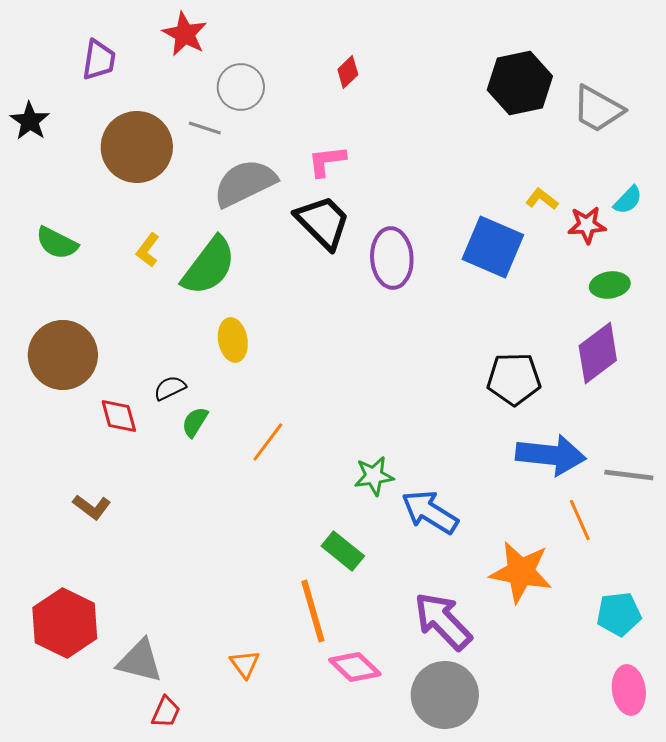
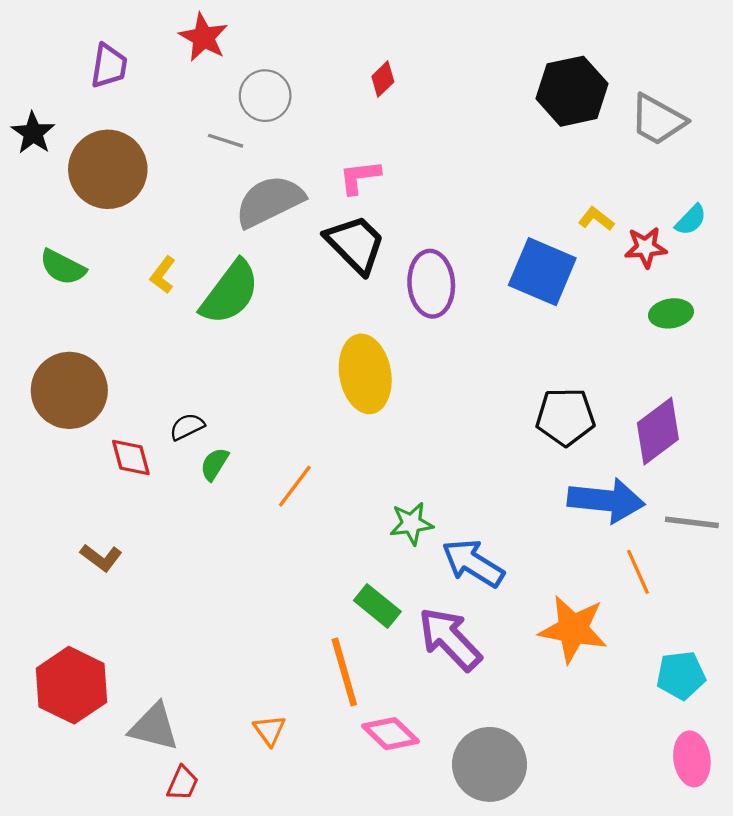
brown circle: (137, 147) -> (108, 169), moved
yellow ellipse: (233, 340) -> (365, 374), moved, size x1.6
purple diamond: (598, 353) -> (658, 431), moved
purple arrow: (443, 621) -> (450, 639), moved

